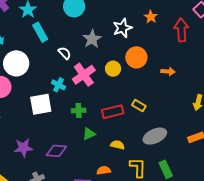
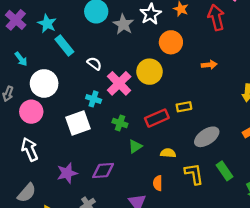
white star: (122, 28) -> (151, 14), moved
gray star: (92, 39) -> (123, 24), moved
orange circle: (136, 57) -> (171, 42), moved
yellow circle: (113, 69) -> (149, 72), size x1.5
yellow rectangle: (139, 106) -> (184, 107), turned -32
green cross: (79, 111) -> (120, 123), turned 32
orange semicircle: (104, 170) -> (158, 183), turned -72

